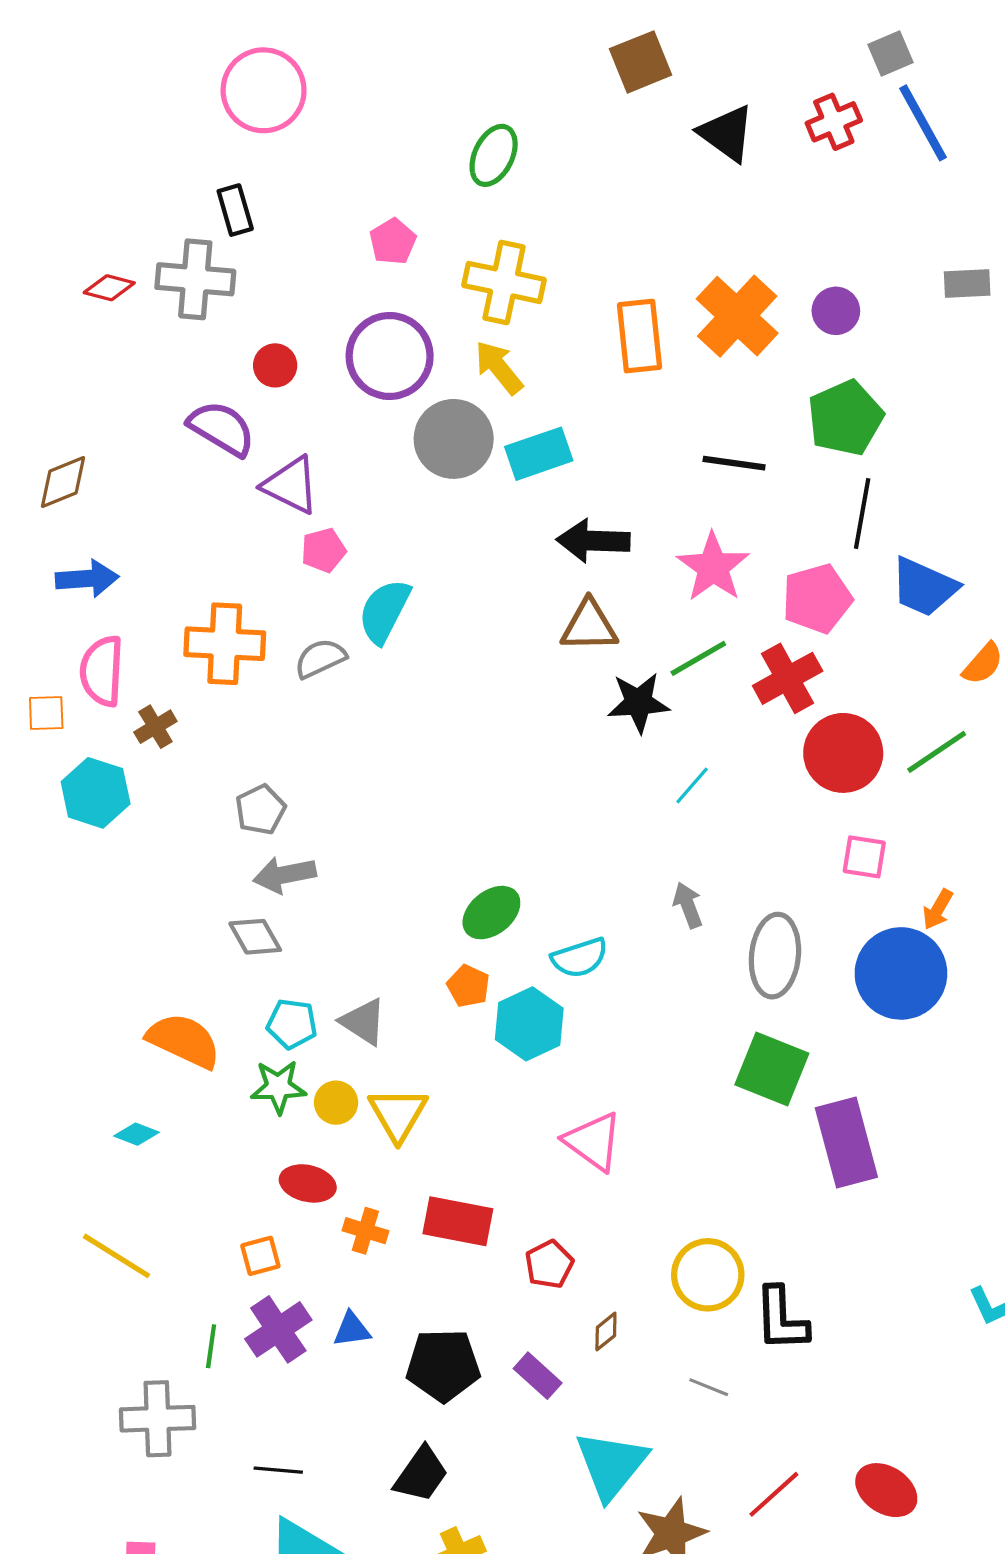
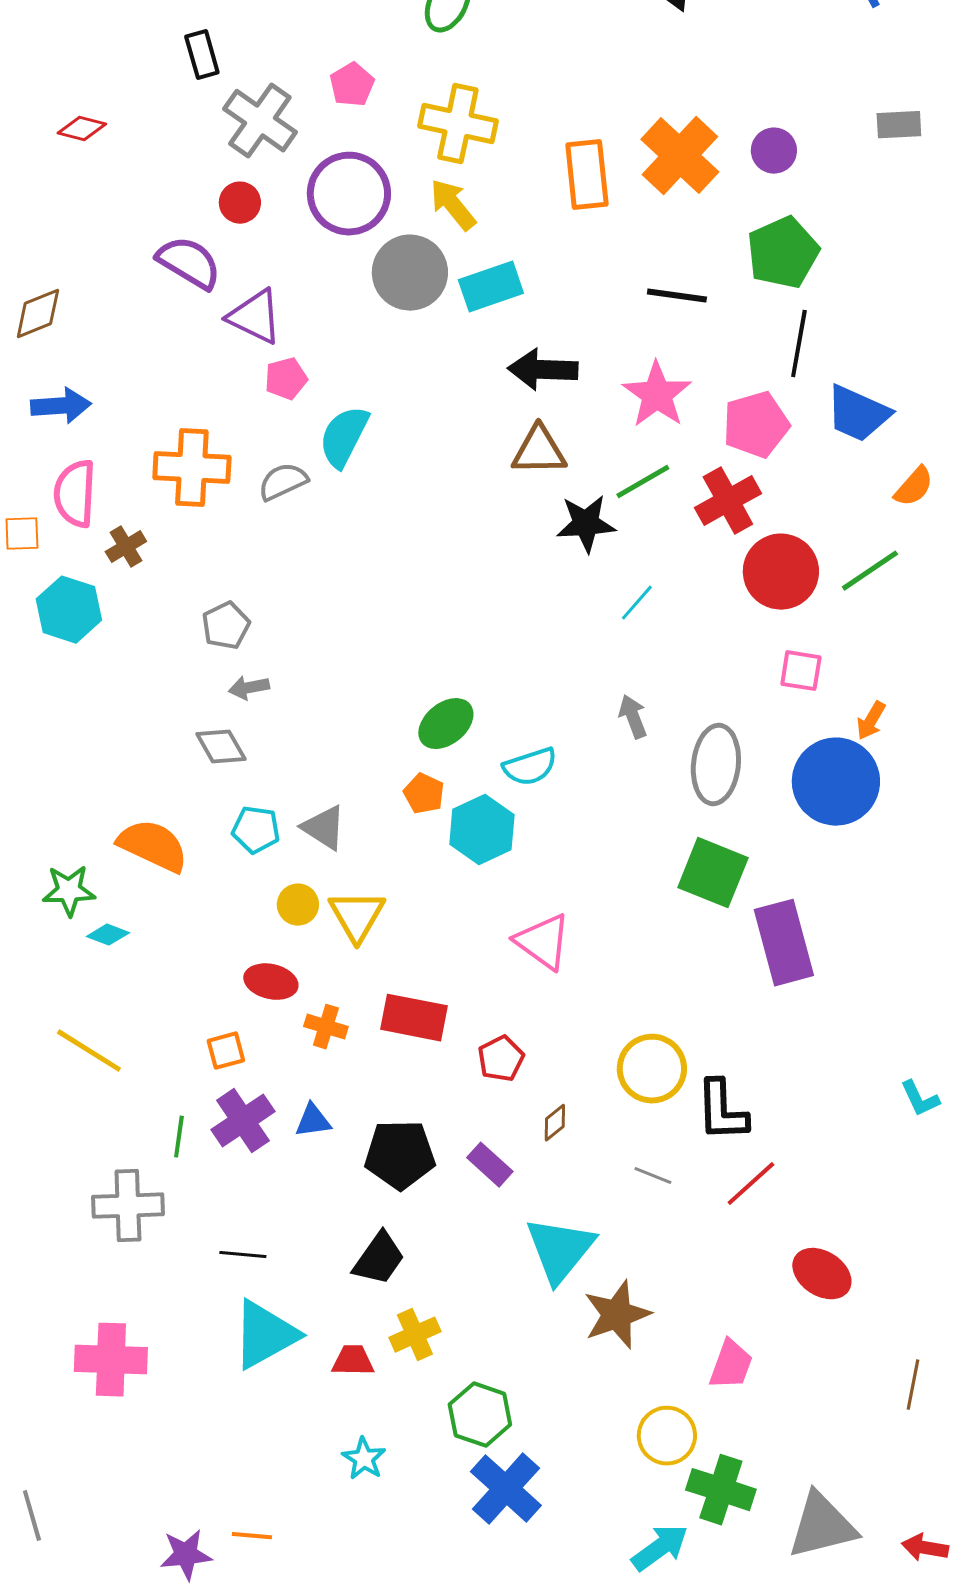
gray cross: (195, 279) -> (260, 121), moved, turned 30
gray arrow: (285, 875) -> (249, 688), size x0.7
green star: (278, 1087) -> (69, 891), moved
red line: (774, 1494) -> (751, 1184), moved

